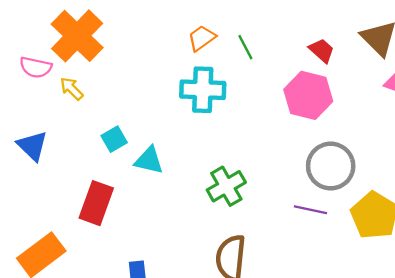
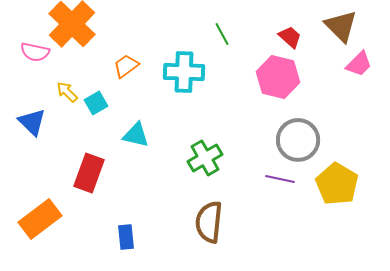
orange trapezoid: (202, 38) -> (126, 66), moved
yellow arrow: (72, 89) -> (67, 92), moved
cyan square: (114, 139) -> (96, 103), moved

